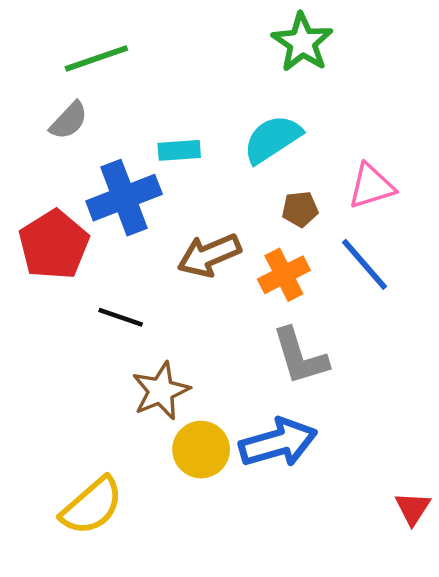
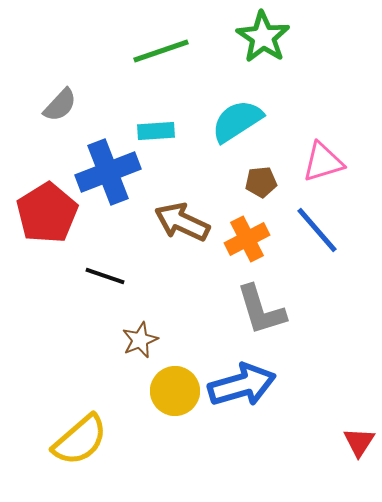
green line: (96, 58) -> (161, 51), moved
brown arrow: (209, 255) -> (182, 222), turned 48
brown star: (161, 391) -> (140, 340), size x0.7

